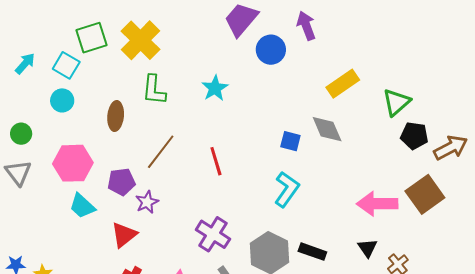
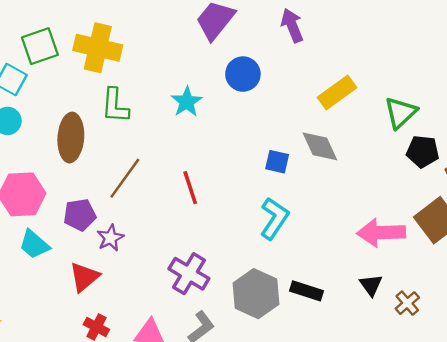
yellow cross: (141, 40) -> (98, 48), turned -30
blue circle: (271, 50) -> (243, 74), moved
brown ellipse: (116, 116) -> (71, 138), size x1.4

